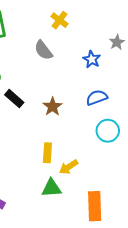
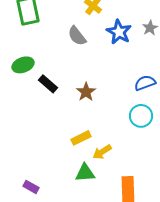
blue star: (92, 59) -> (119, 32), moved, size x1.4
blue semicircle: (97, 98) -> (145, 83), moved
yellow rectangle: (47, 153) -> (81, 138), turned 60

